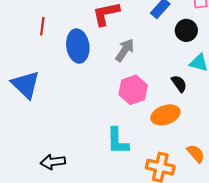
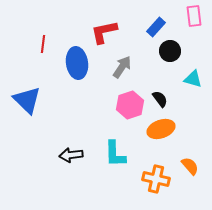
black circle: (186, 30) -> (170, 51), moved
black semicircle: (179, 84) -> (160, 99), moved
black arrow: (53, 162) -> (71, 155), moved

